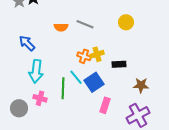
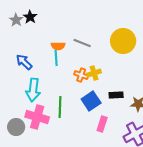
yellow circle: (126, 22) -> (123, 41), size x1.6
black rectangle: (119, 64) -> (116, 95), moved
cyan line: (76, 77) -> (56, 58), moved, turned 35
pink cross: (40, 98) -> (37, 117), size x1.6

